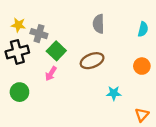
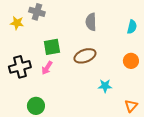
gray cross: (39, 34) -> (37, 12), moved
green square: (56, 51) -> (52, 47), turned 36
black cross: (17, 52) -> (20, 67), moved
green circle: (19, 92) -> (36, 106), moved

